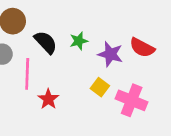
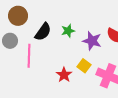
black semicircle: (46, 42) -> (43, 32), turned 78
red star: (48, 99) -> (64, 75), moved

